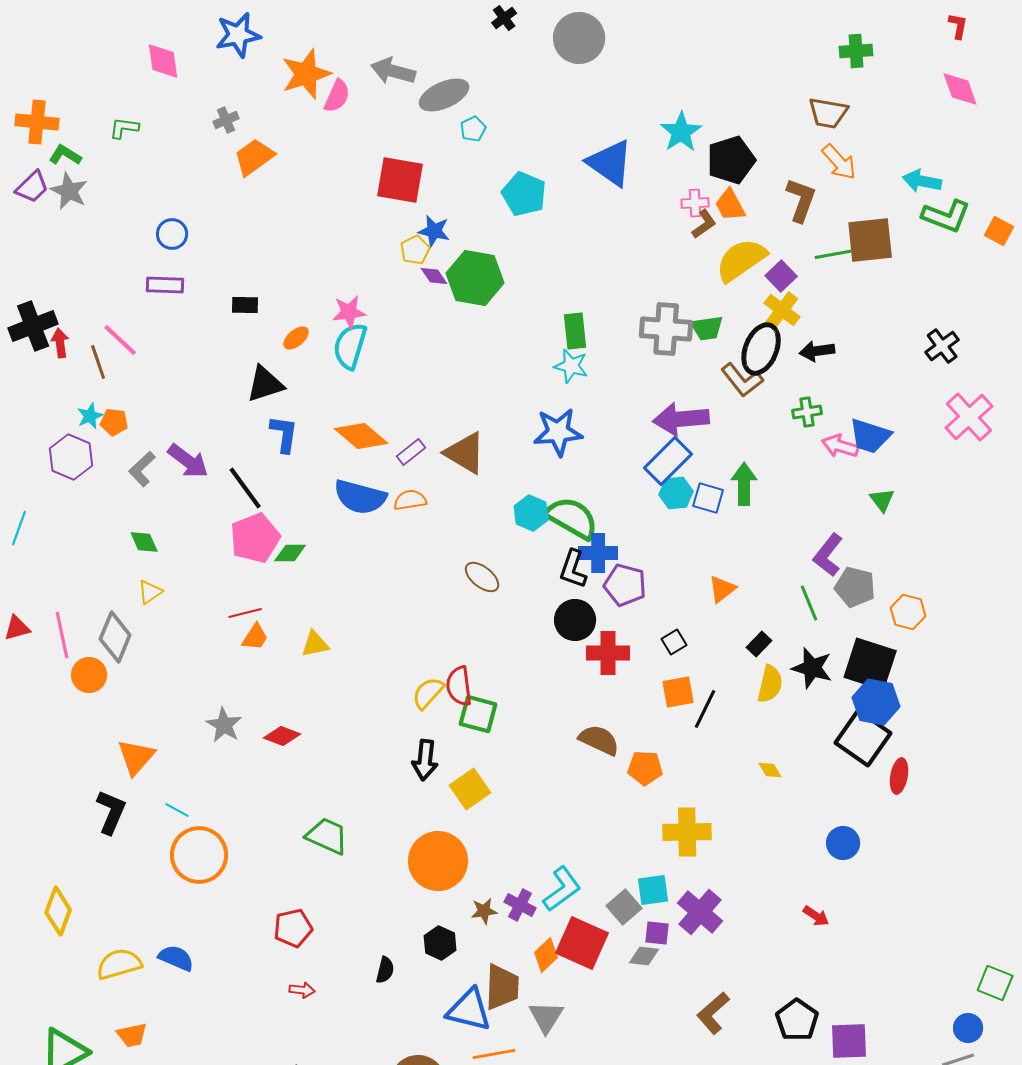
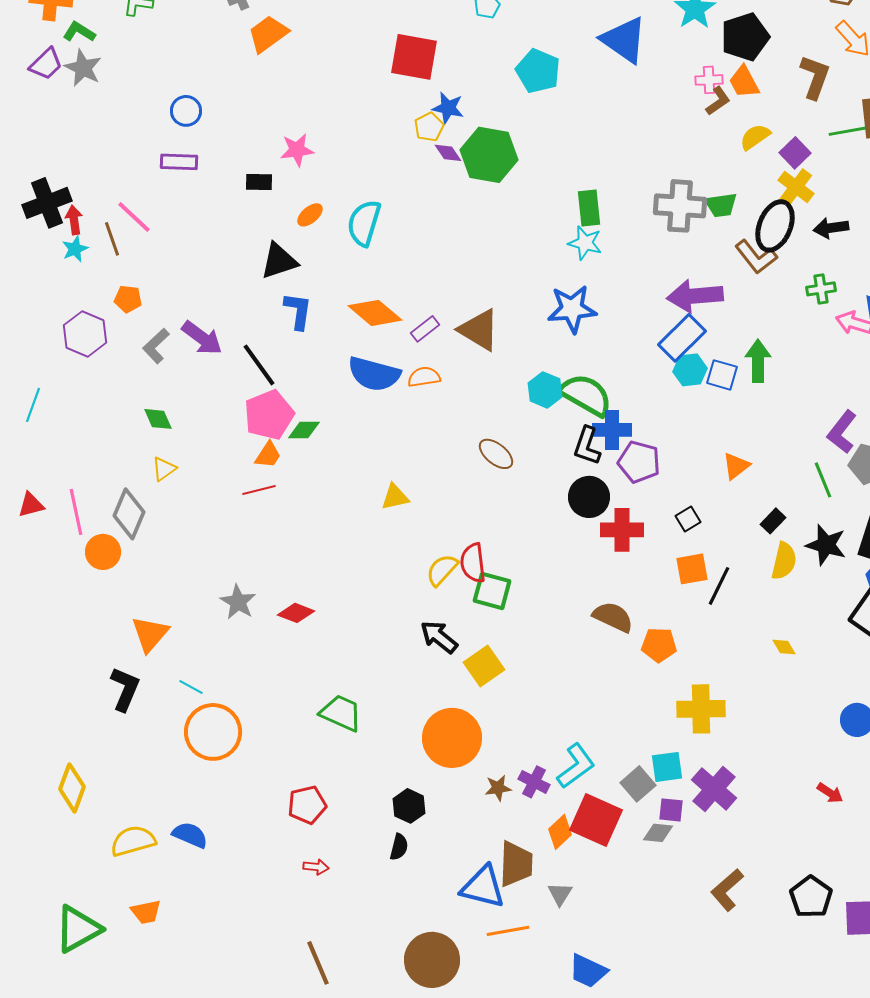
yellow semicircle: (741, 260) -> (755, 137), size x0.6
pink star: (349, 312) -> (297, 150), moved
cyan star: (90, 416) -> (75, 249), moved
orange trapezoid: (255, 637) -> (268, 455), moved
yellow triangle: (315, 644) -> (395, 497), moved
black arrow: (425, 760) -> (439, 637), turned 123
black hexagon: (440, 943) -> (409, 806), moved
gray triangle: (546, 1017) -> (560, 894), size x0.7

